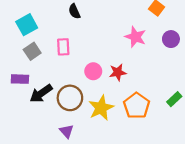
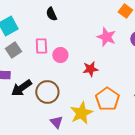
pink circle: (93, 71) -> (60, 55), moved
yellow star: (101, 108) -> (81, 113), moved
purple triangle: (67, 131) -> (56, 122), moved

